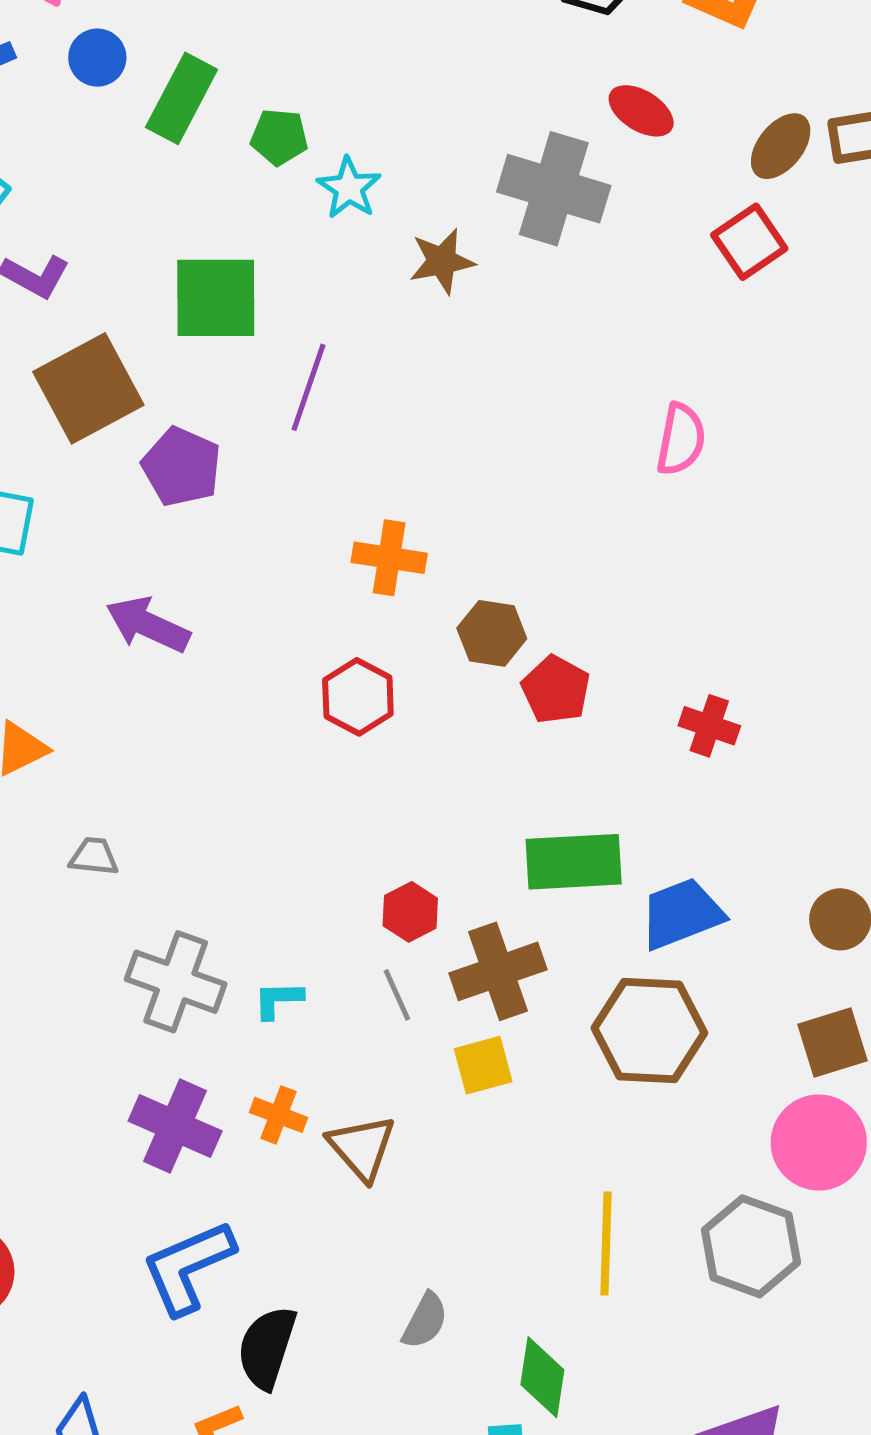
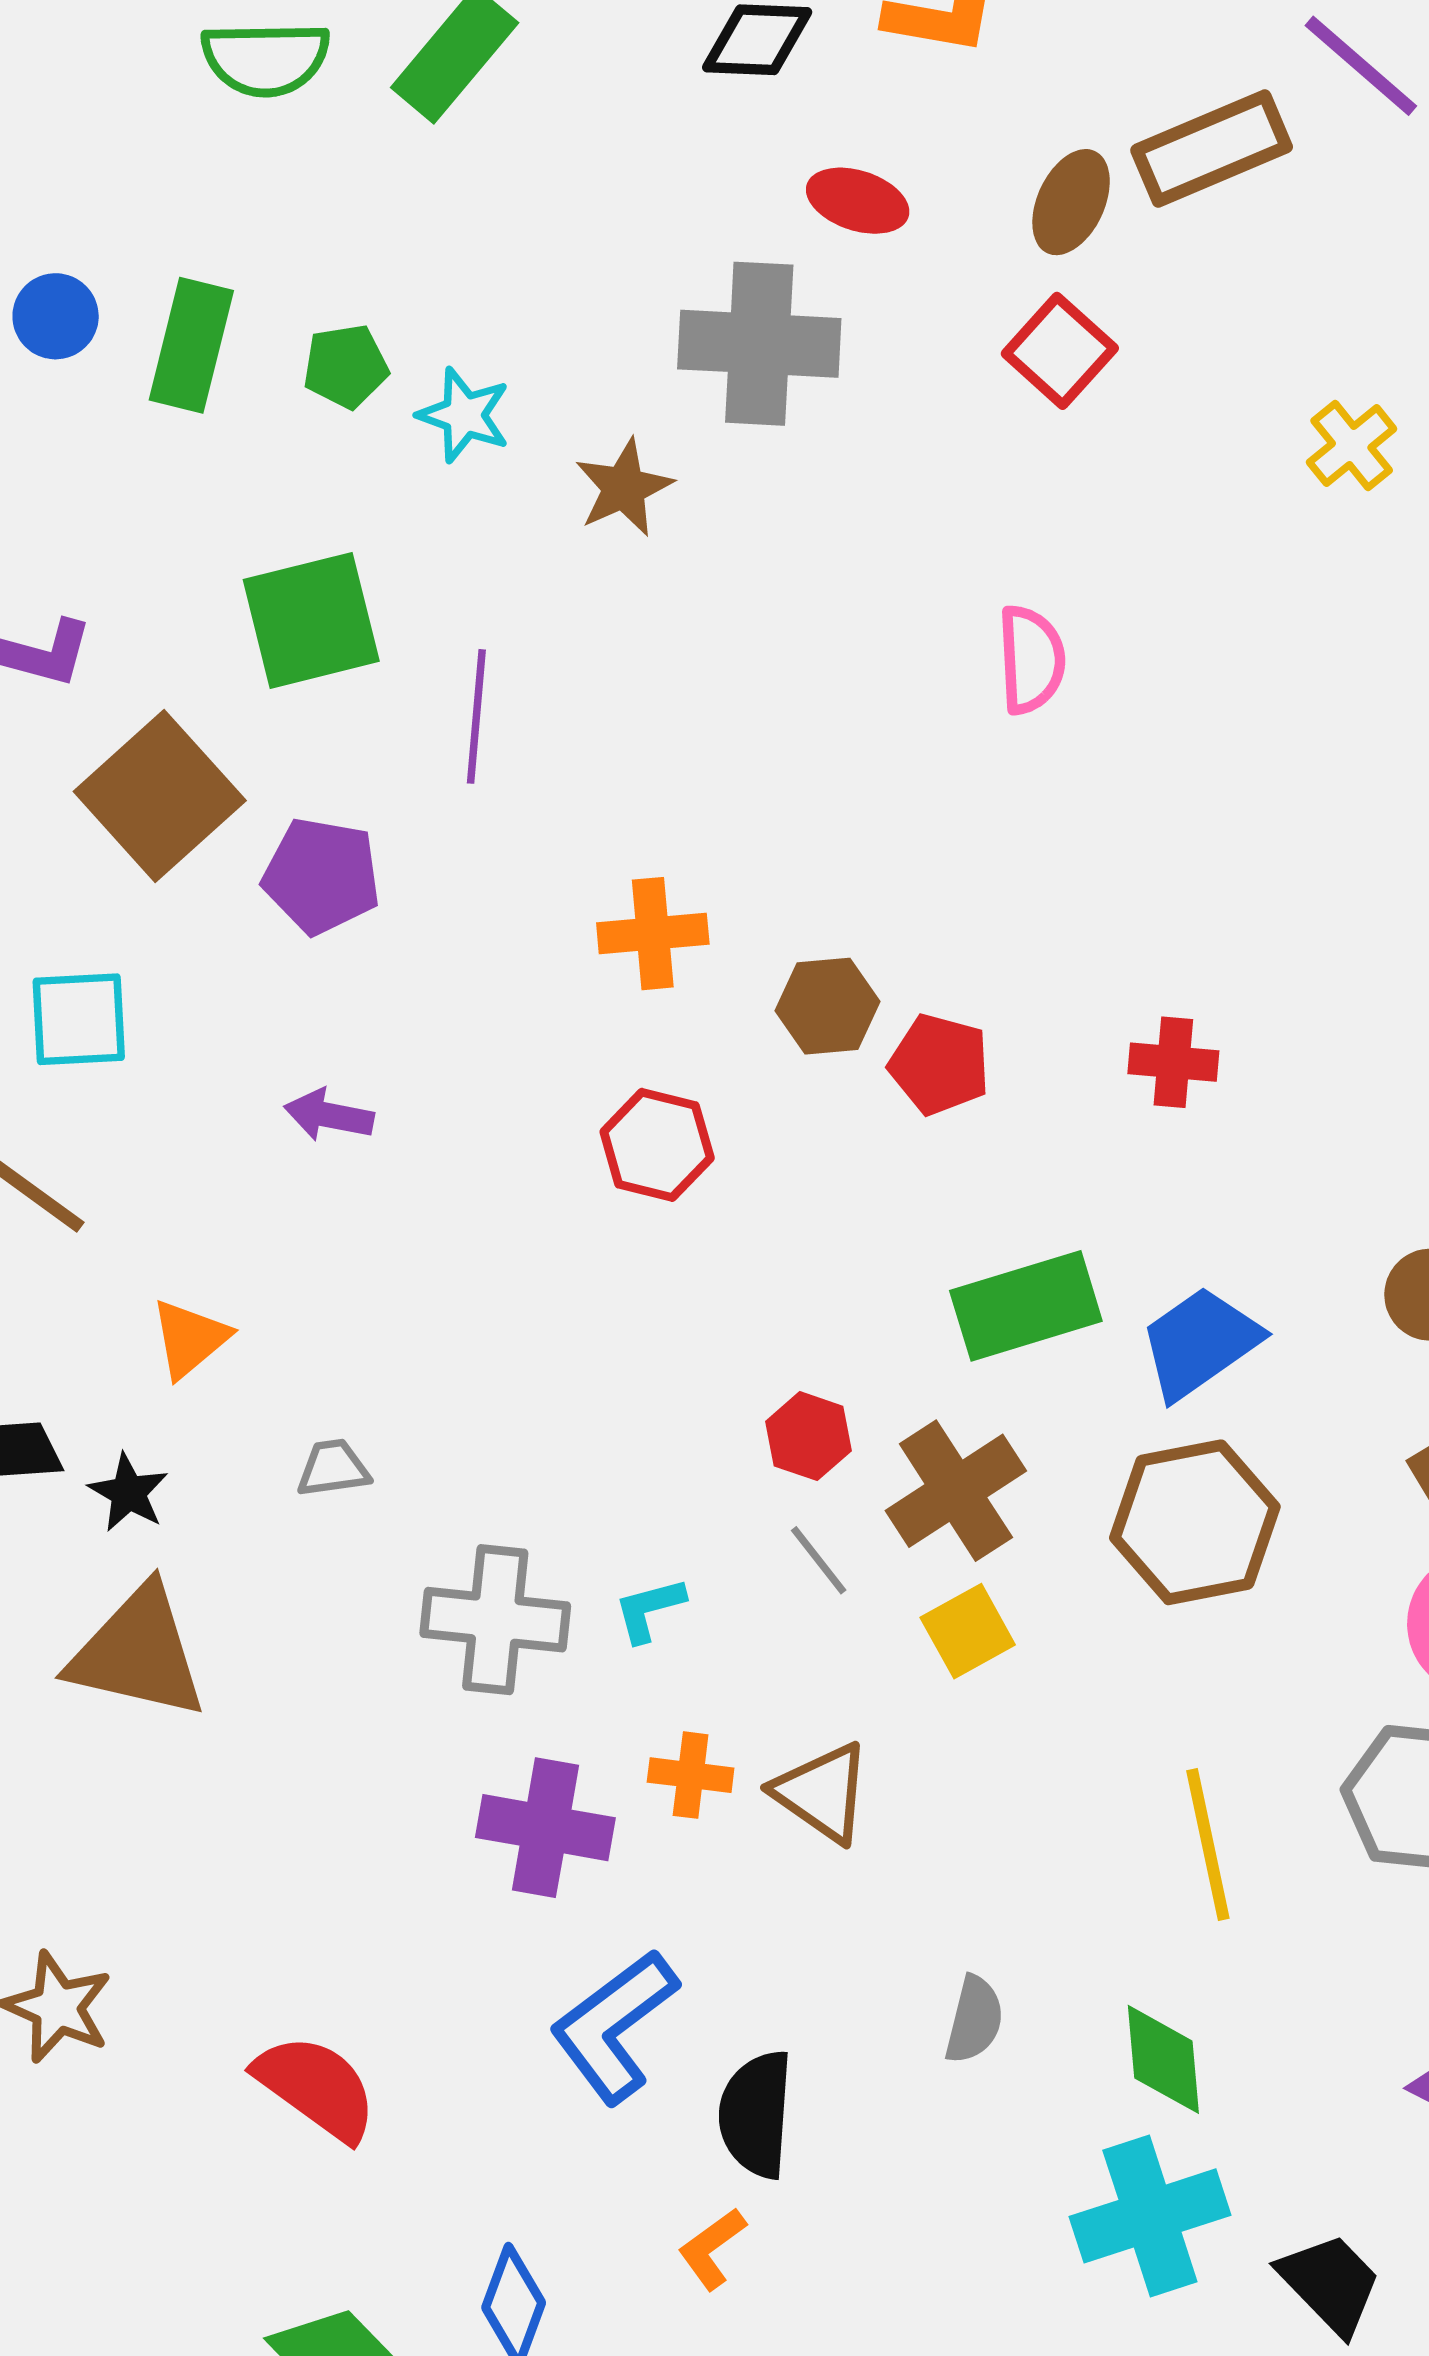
purple arrow: (148, 625) -> (329, 1115), size x0.7

